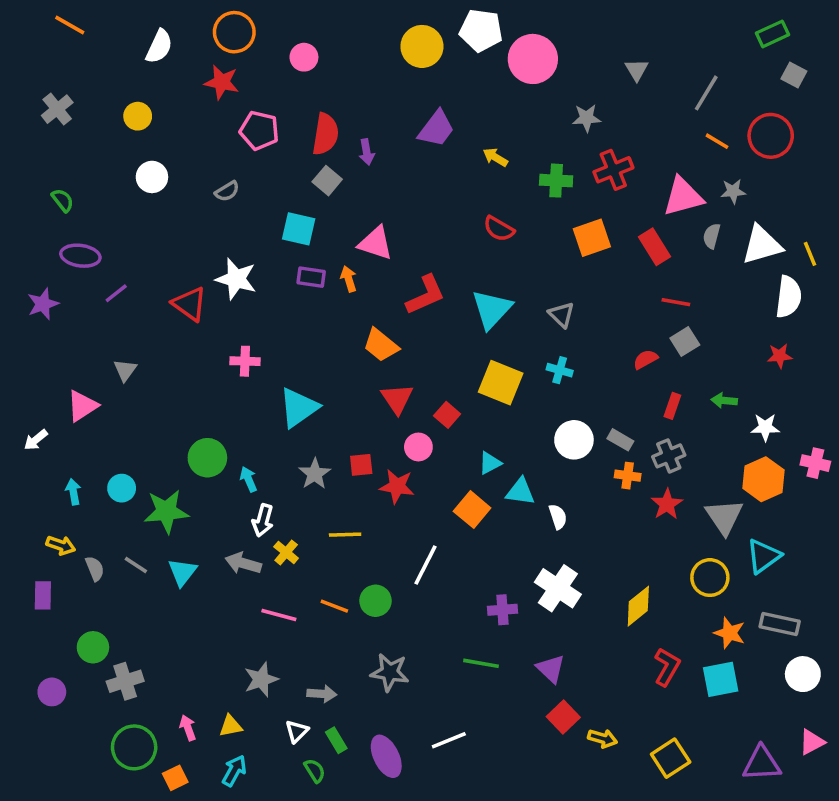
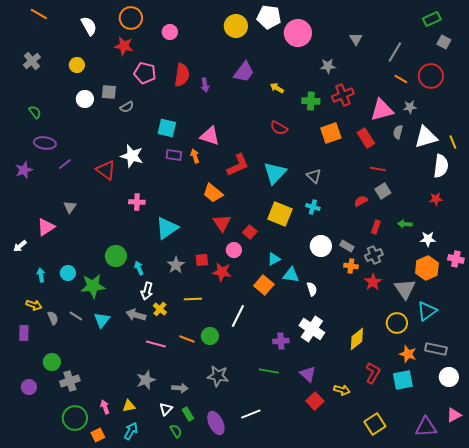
white semicircle: (159, 46) -> (89, 26), turned -54
gray square: (327, 181) -> (109, 92), moved, turned -35
yellow arrow: (603, 738) -> (342, 390), moved

